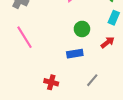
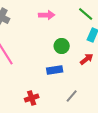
red cross: (51, 82) -> (32, 98), turned -32

